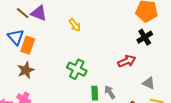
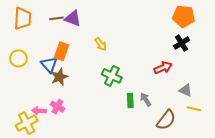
brown line: (23, 13) -> (56, 18), turned -48
yellow arrow: (75, 25) -> (101, 44), moved
blue triangle: (16, 37) -> (49, 65), moved

